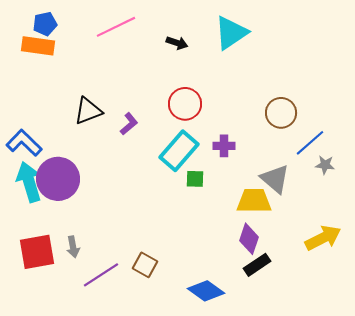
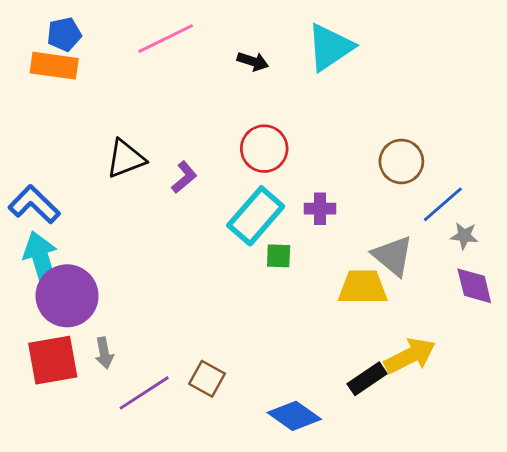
purple circle: (58, 179) -> (67, 296), moved
yellow arrow: (323, 238) -> (410, 356), moved
purple diamond: (249, 239) -> (474, 286), moved, turned -32

